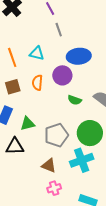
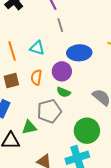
green semicircle: (75, 100) -> (64, 92), moved
green triangle: (28, 124) -> (29, 127), moved
gray pentagon: (56, 135) -> (49, 111), moved

